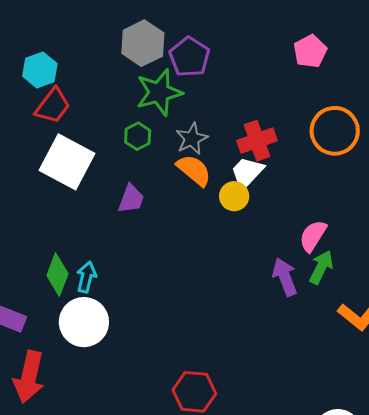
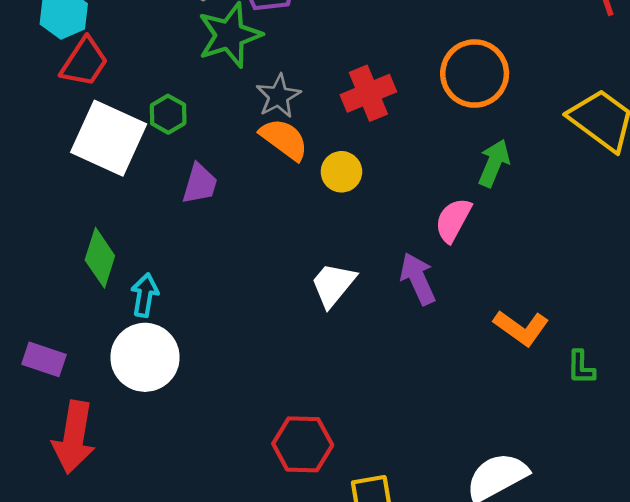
green hexagon: (138, 136) -> (168, 114), moved
white trapezoid: (247, 173) -> (333, 285), moved
green arrow: (321, 267) -> (494, 163), moved
green diamond: (57, 275) -> (100, 258), moved

